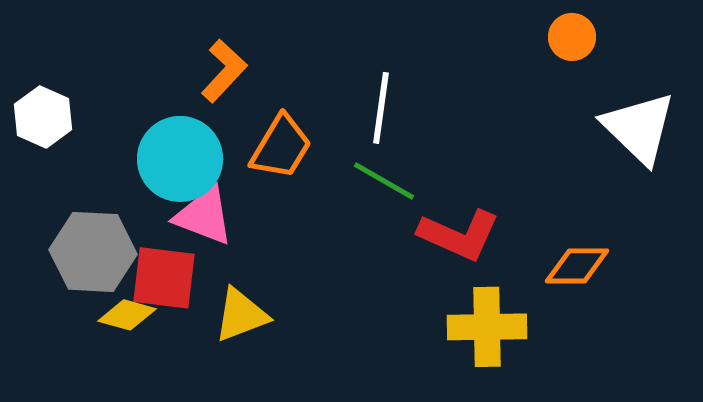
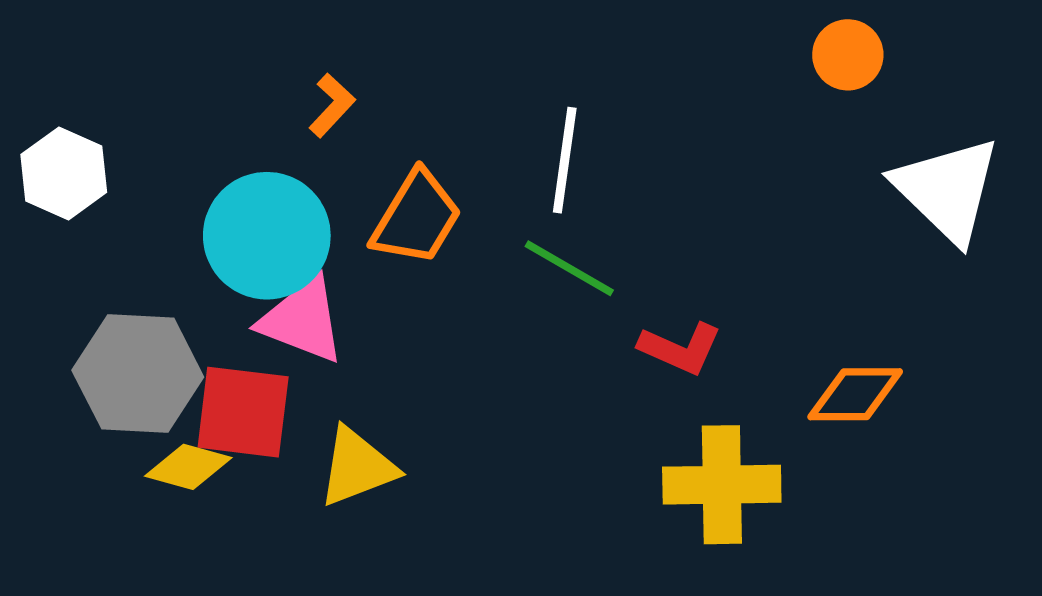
orange L-shape: (224, 71) -> (332, 105), size x0.7
red L-shape: (459, 235) -> (680, 348), size x0.7

